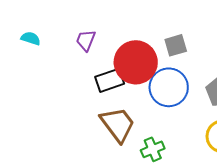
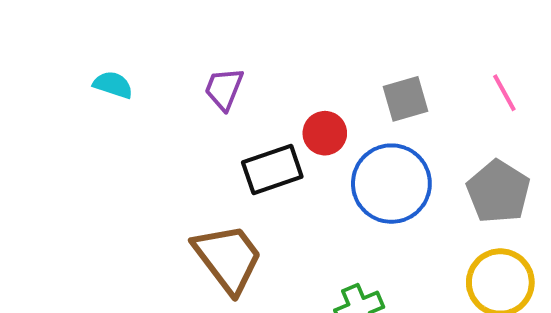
red circle: (136, 62) -> (325, 133), size x0.5
brown trapezoid: (118, 124) -> (228, 258), moved

